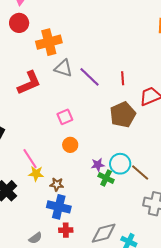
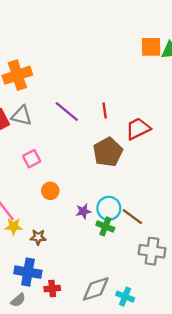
gray triangle: (63, 68) -> (22, 116), moved
pink square: (65, 117) -> (32, 159), moved
green cross: (106, 178) -> (105, 226), moved
blue cross: (59, 207) -> (28, 272), moved

